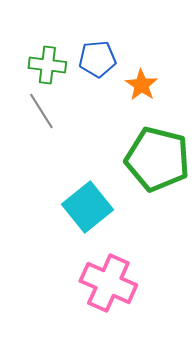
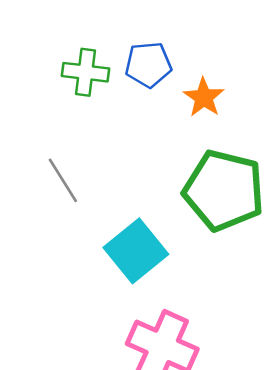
gray line: (41, 111) -> (63, 180), moved

